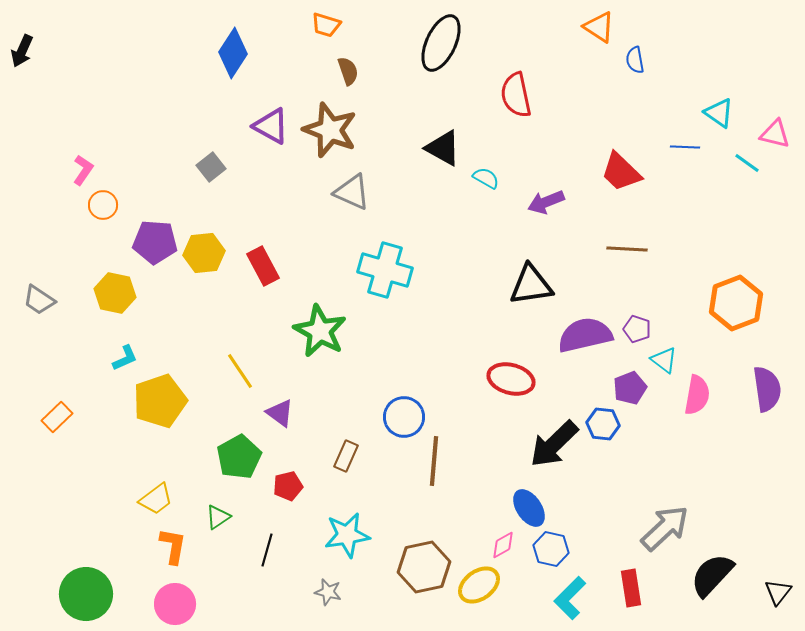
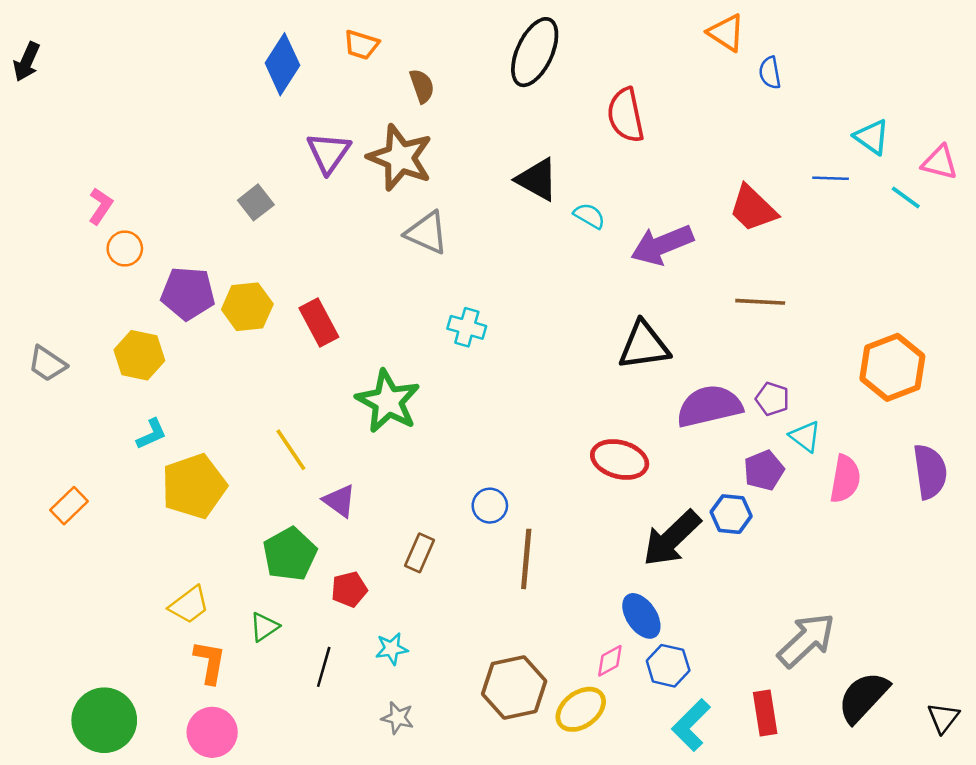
orange trapezoid: (326, 25) -> (361, 45), moved
purple triangle: (271, 126) -> (329, 153), turned 36
purple arrow: (546, 202) -> (662, 245), size x1.4
cyan cross: (385, 270) -> (467, 327), size x0.6
blue circle: (404, 417) -> (490, 506), size x0.7
cyan star: (347, 535) -> (392, 649), moved, size x0.6

